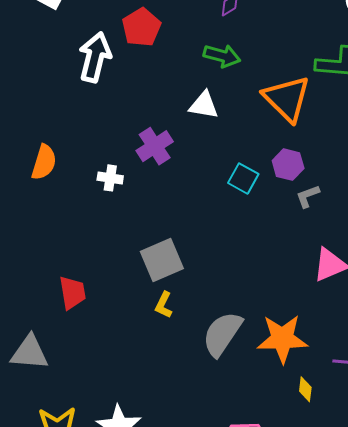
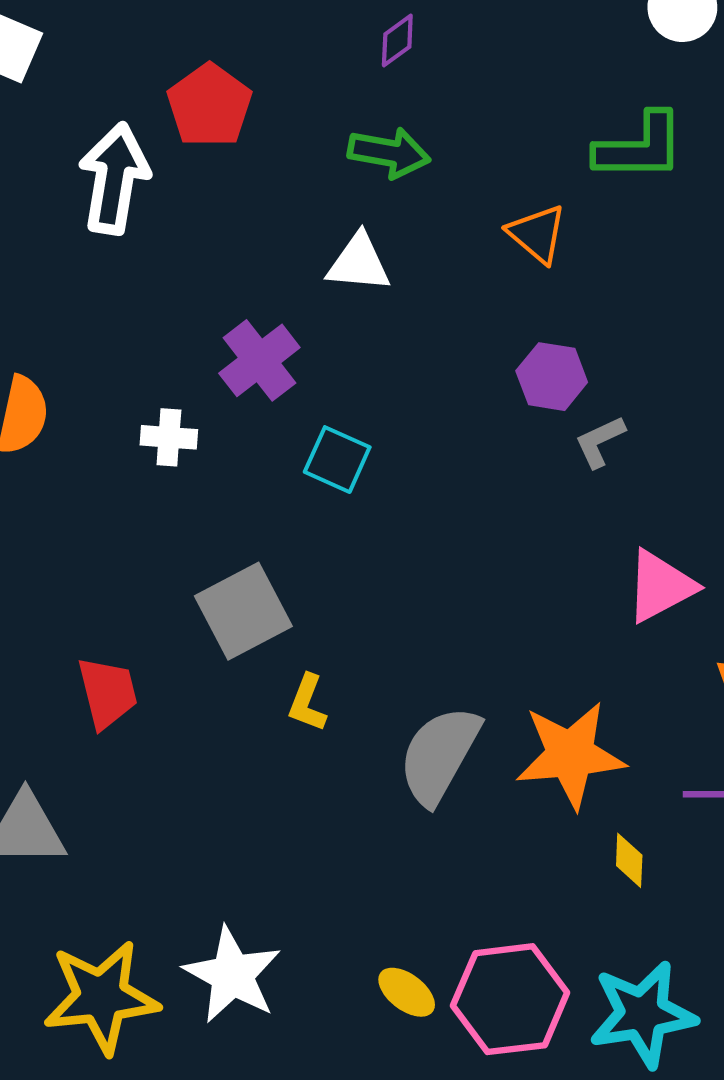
orange triangle: (287, 99) -> (537, 234), size x0.6
cyan square: (243, 178) -> (337, 460), moved
gray square: (162, 260) -> (243, 611), moved

